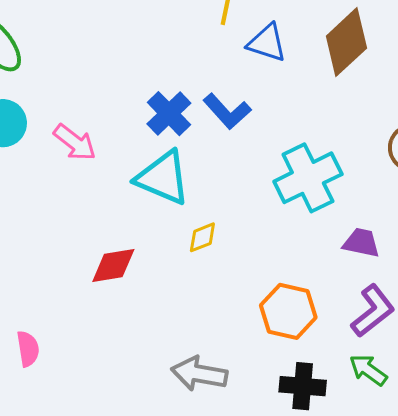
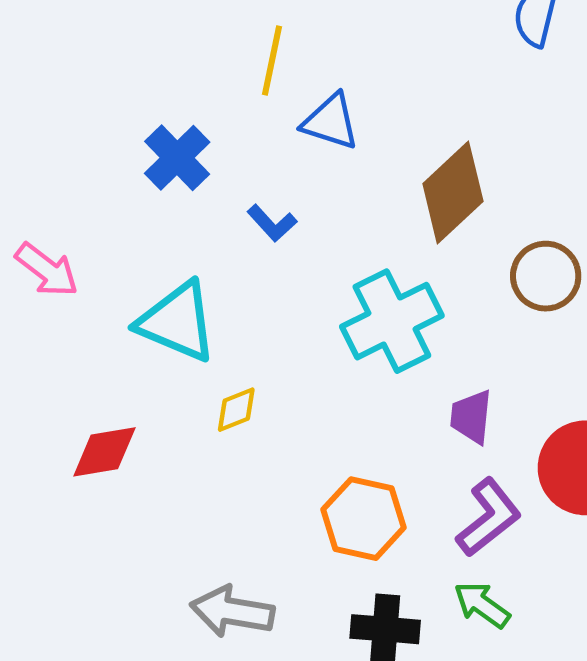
brown diamond: (346, 42) -> (453, 192), moved
blue L-shape: (227, 111) -> (272, 223), size x0.7
blue cross: (169, 114) -> (177, 158), moved
purple trapezoid: (361, 243) -> (471, 417), turned -96

